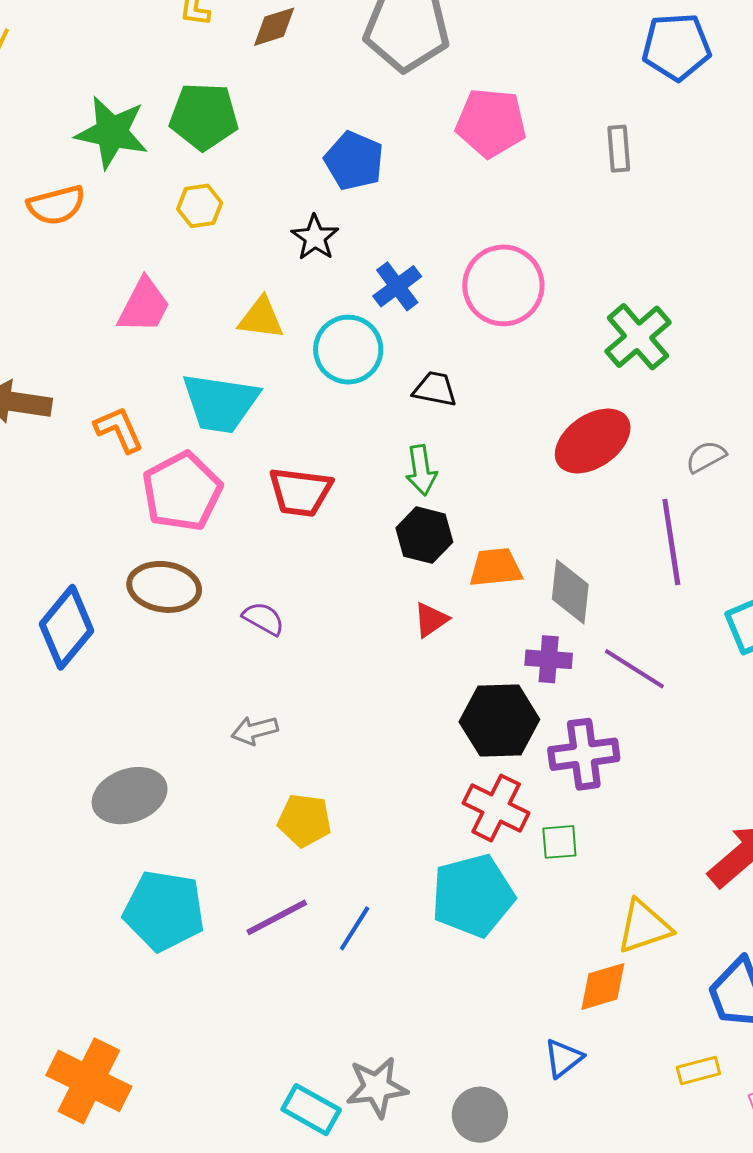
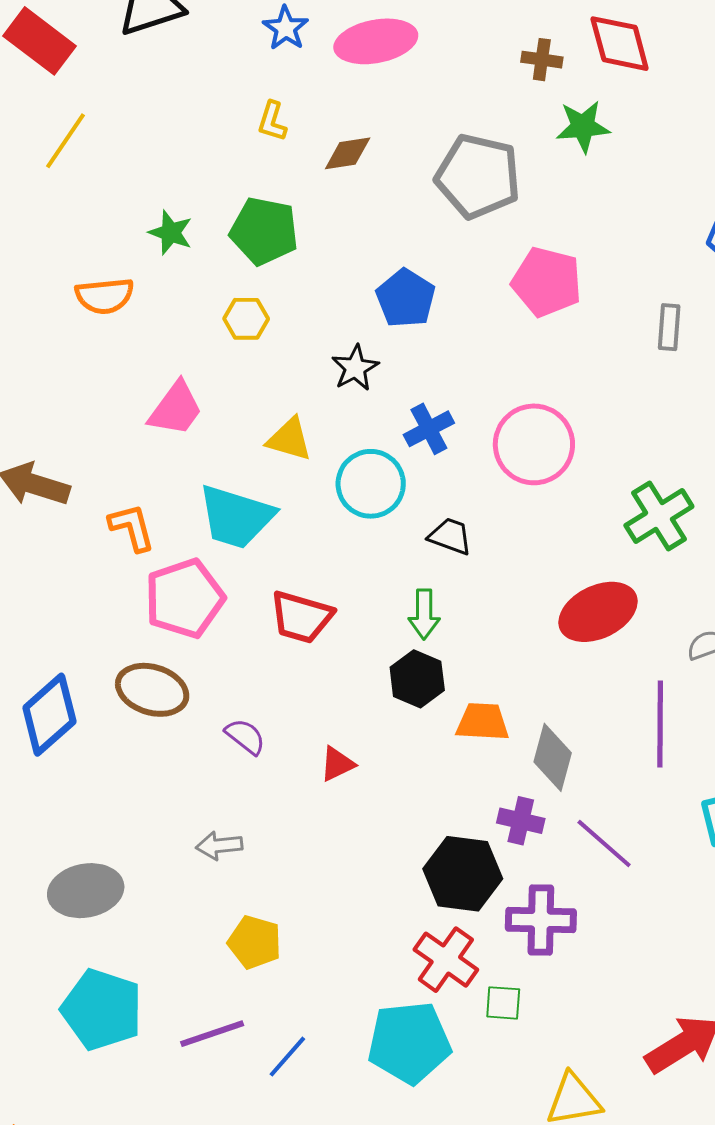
green star: (112, 132) -> (171, 233), size x0.6
red triangle: (431, 620) -> (337, 764), moved

